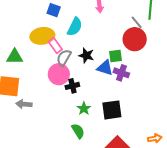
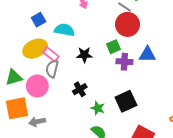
blue square: (54, 10) -> (39, 20), turned -32
cyan semicircle: (75, 27) -> (64, 30), turned -90
gray semicircle: (64, 58) -> (52, 69), moved
blue triangle: (105, 68) -> (147, 55), moved
pink circle: (59, 74) -> (37, 86), moved

